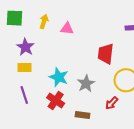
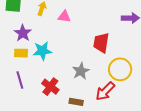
cyan star: (59, 77) -> (42, 51), moved, turned -30
red arrow: (112, 103) -> (105, 91), size x1.5

